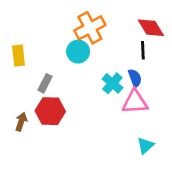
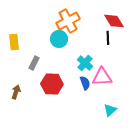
blue semicircle: (135, 78) -> (85, 83), moved
red hexagon: (50, 111) -> (52, 84), moved

